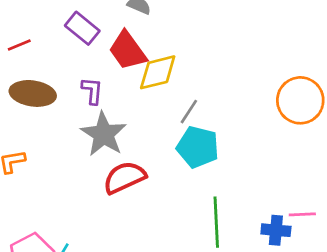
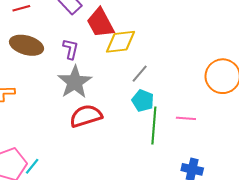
cyan pentagon: (198, 147) -> (143, 101), size x0.7
pink line: (302, 214) -> (186, 118), moved
green line: (216, 222) -> (154, 126), moved

